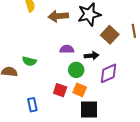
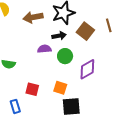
black arrow: (92, 56) -> (59, 36), moved
green circle: (76, 70) -> (65, 56), moved
red square: (60, 90) -> (32, 89), moved

